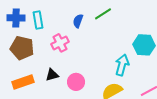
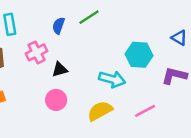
cyan arrow: (122, 65) -> (112, 79), turned 90
black triangle: (52, 75) -> (60, 69), moved

